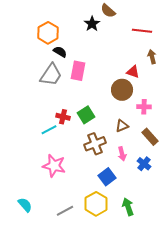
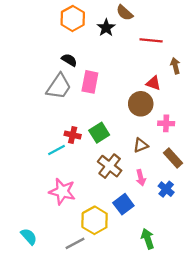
red line: (142, 31) -> (151, 40), moved
orange hexagon: (48, 33) -> (73, 18), moved
brown cross: (95, 144) -> (110, 166), turned -30
yellow hexagon: (96, 204) -> (95, 220), moved

